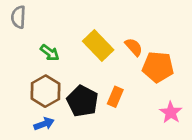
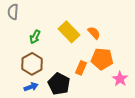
green arrow: (50, 53) -> (35, 37), turned 80
orange pentagon: (158, 67) -> (102, 59), moved
black pentagon: (82, 101) -> (59, 84), moved

